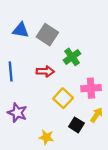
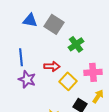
red arrow: (45, 71) -> (52, 66), moved
purple star: (17, 113) -> (27, 79), moved

